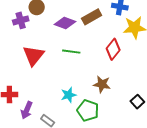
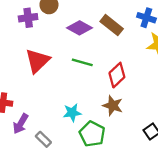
brown rectangle: (92, 17) -> (112, 25), turned 60
red diamond: (113, 49) -> (117, 75), moved

